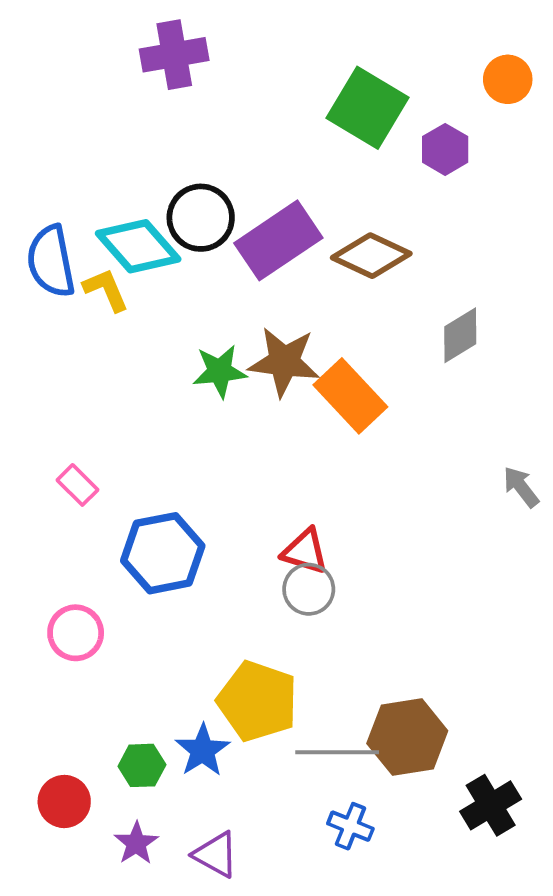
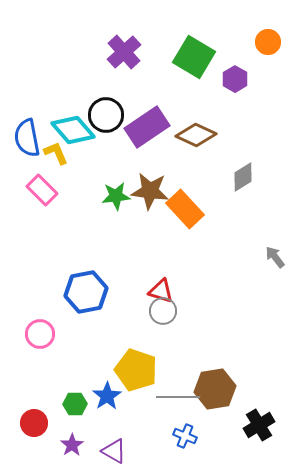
purple cross: (174, 55) -> (124, 52), moved, turned -32
pink rectangle: (77, 485) -> (42, 190), moved, size x1.4

